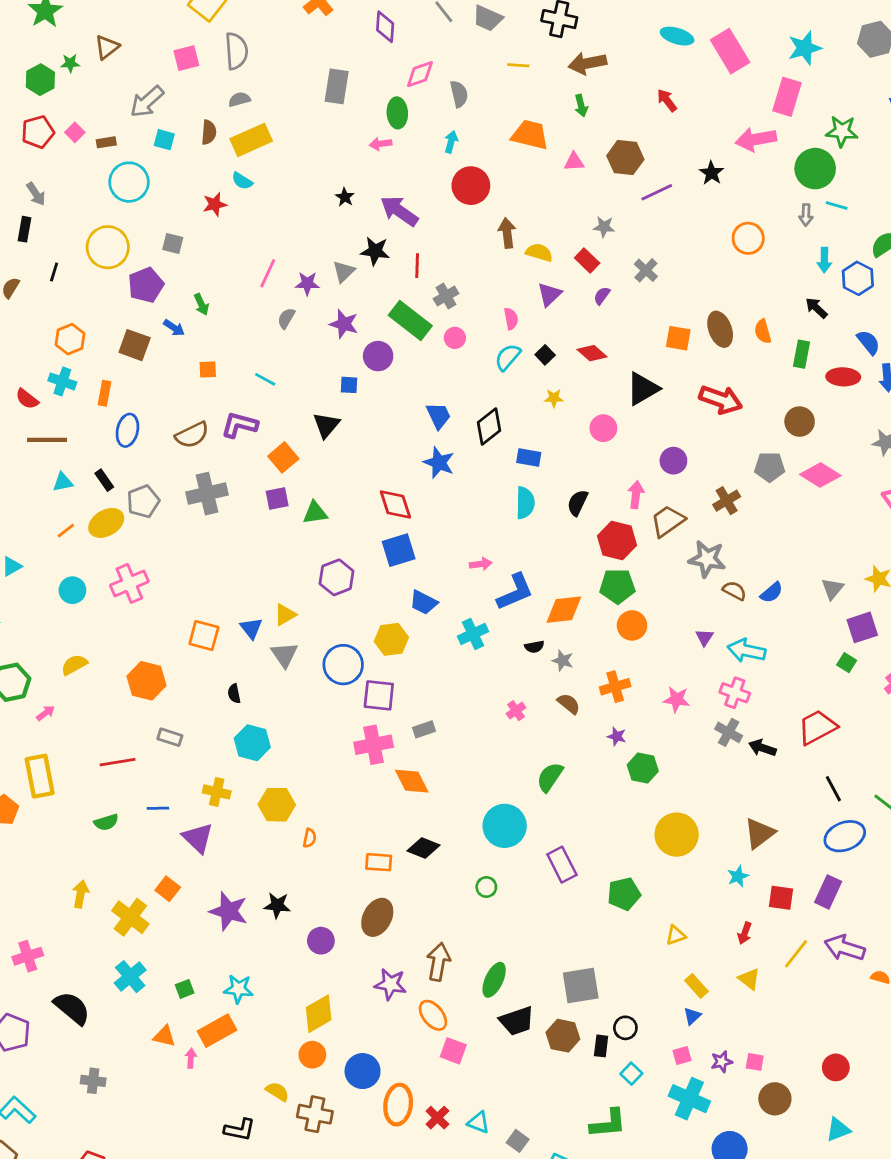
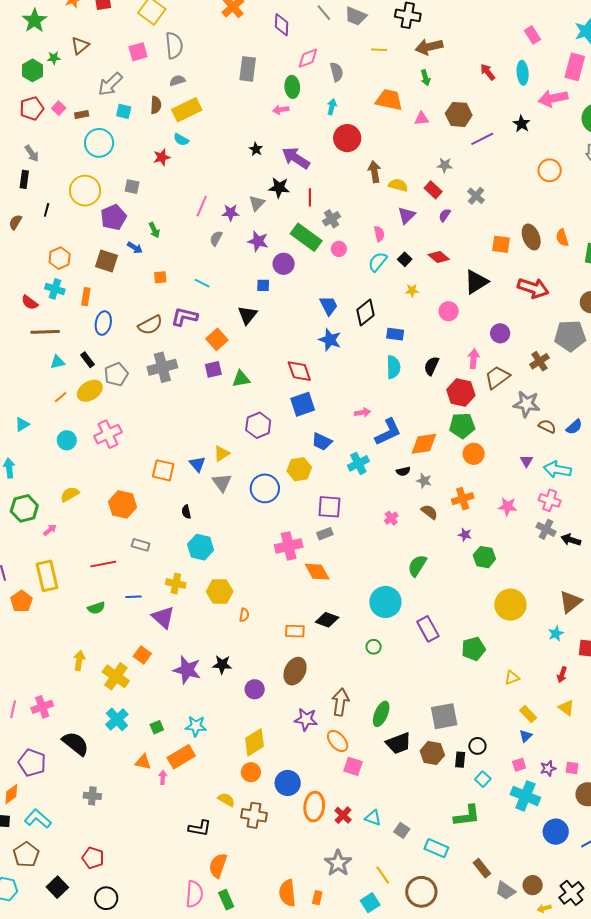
cyan ellipse: (677, 36) -> (523, 73), moved, turned 70
pink rectangle: (730, 51) -> (532, 35), size x0.6
gray pentagon: (770, 467) -> (570, 336), size x1.4
purple square: (379, 695) -> (329, 507), moved

